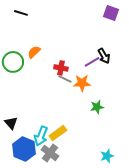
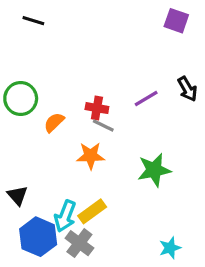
orange semicircle: (34, 52) -> (54, 122), moved
black arrow: (104, 56) -> (187, 89), moved
orange star: (82, 83) -> (91, 156), moved
green star: (97, 107) -> (154, 170), size x1.5

